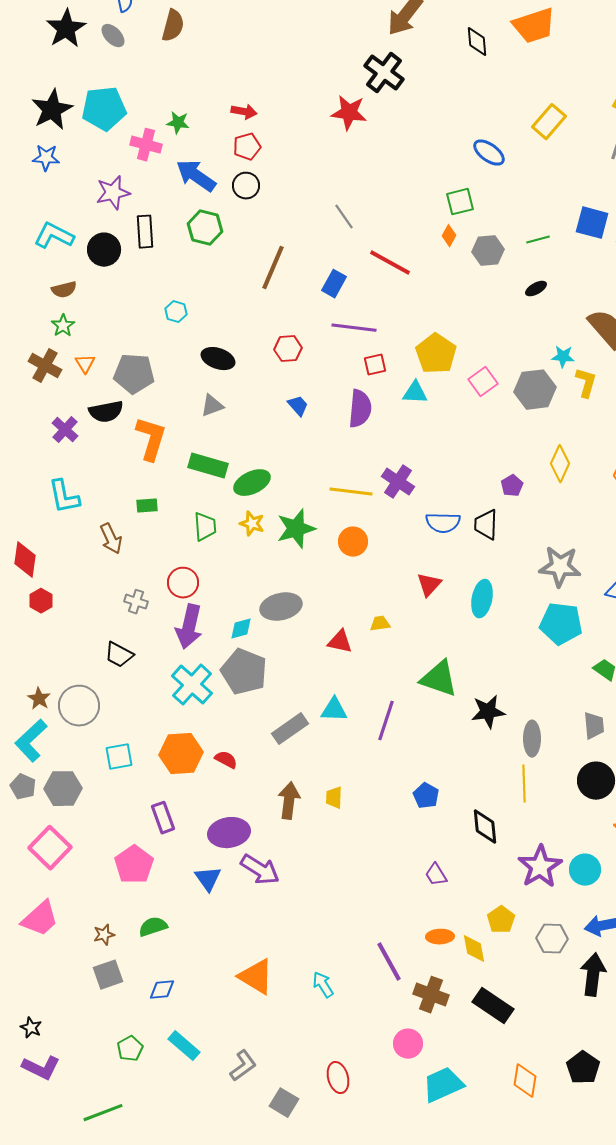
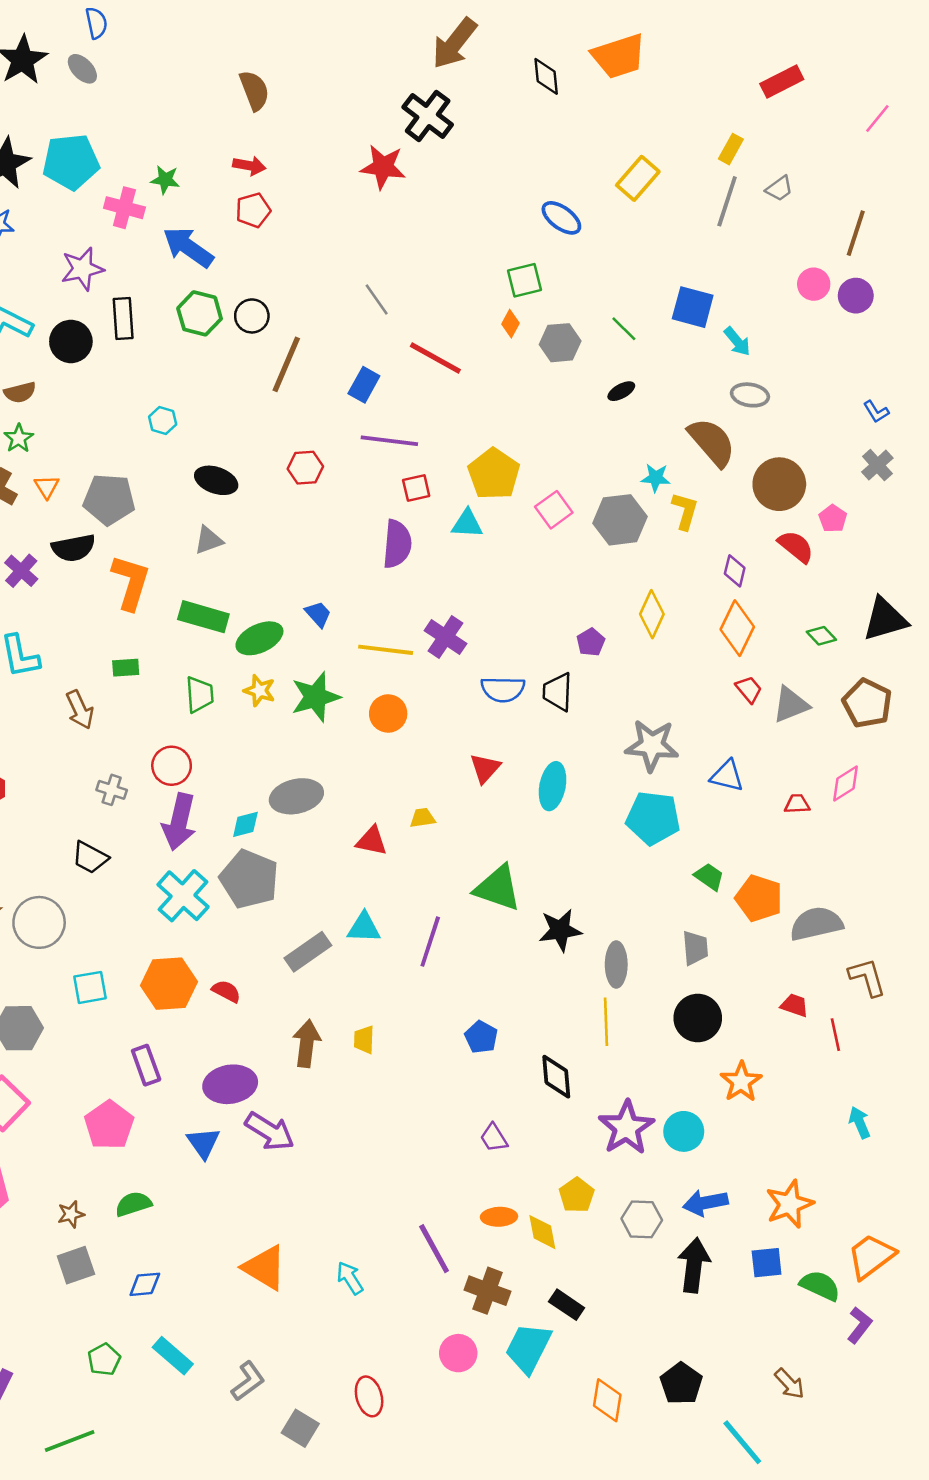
brown semicircle: (173, 26) -> (254, 90), moved, turned -36
black circle: (246, 186) -> (252, 316), moved
green line: (538, 240) -> (624, 329), turned 60
blue trapezoid: (298, 406) -> (318, 614), moved
black rectangle: (493, 1006) -> (567, 1305), size x0.7
cyan trapezoid: (443, 1085) -> (528, 1348), moved, turned -39

